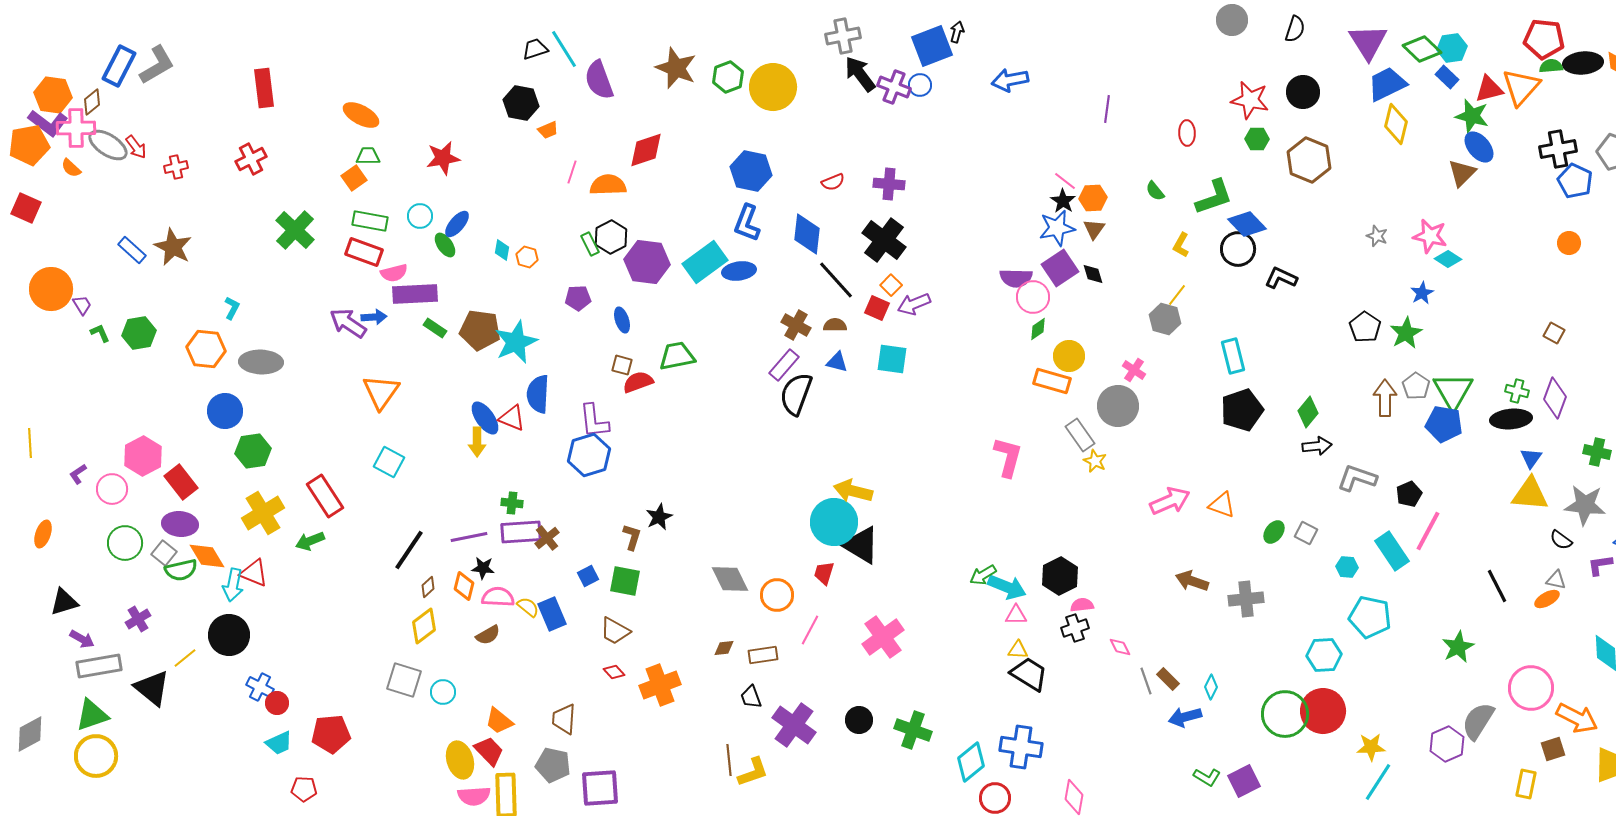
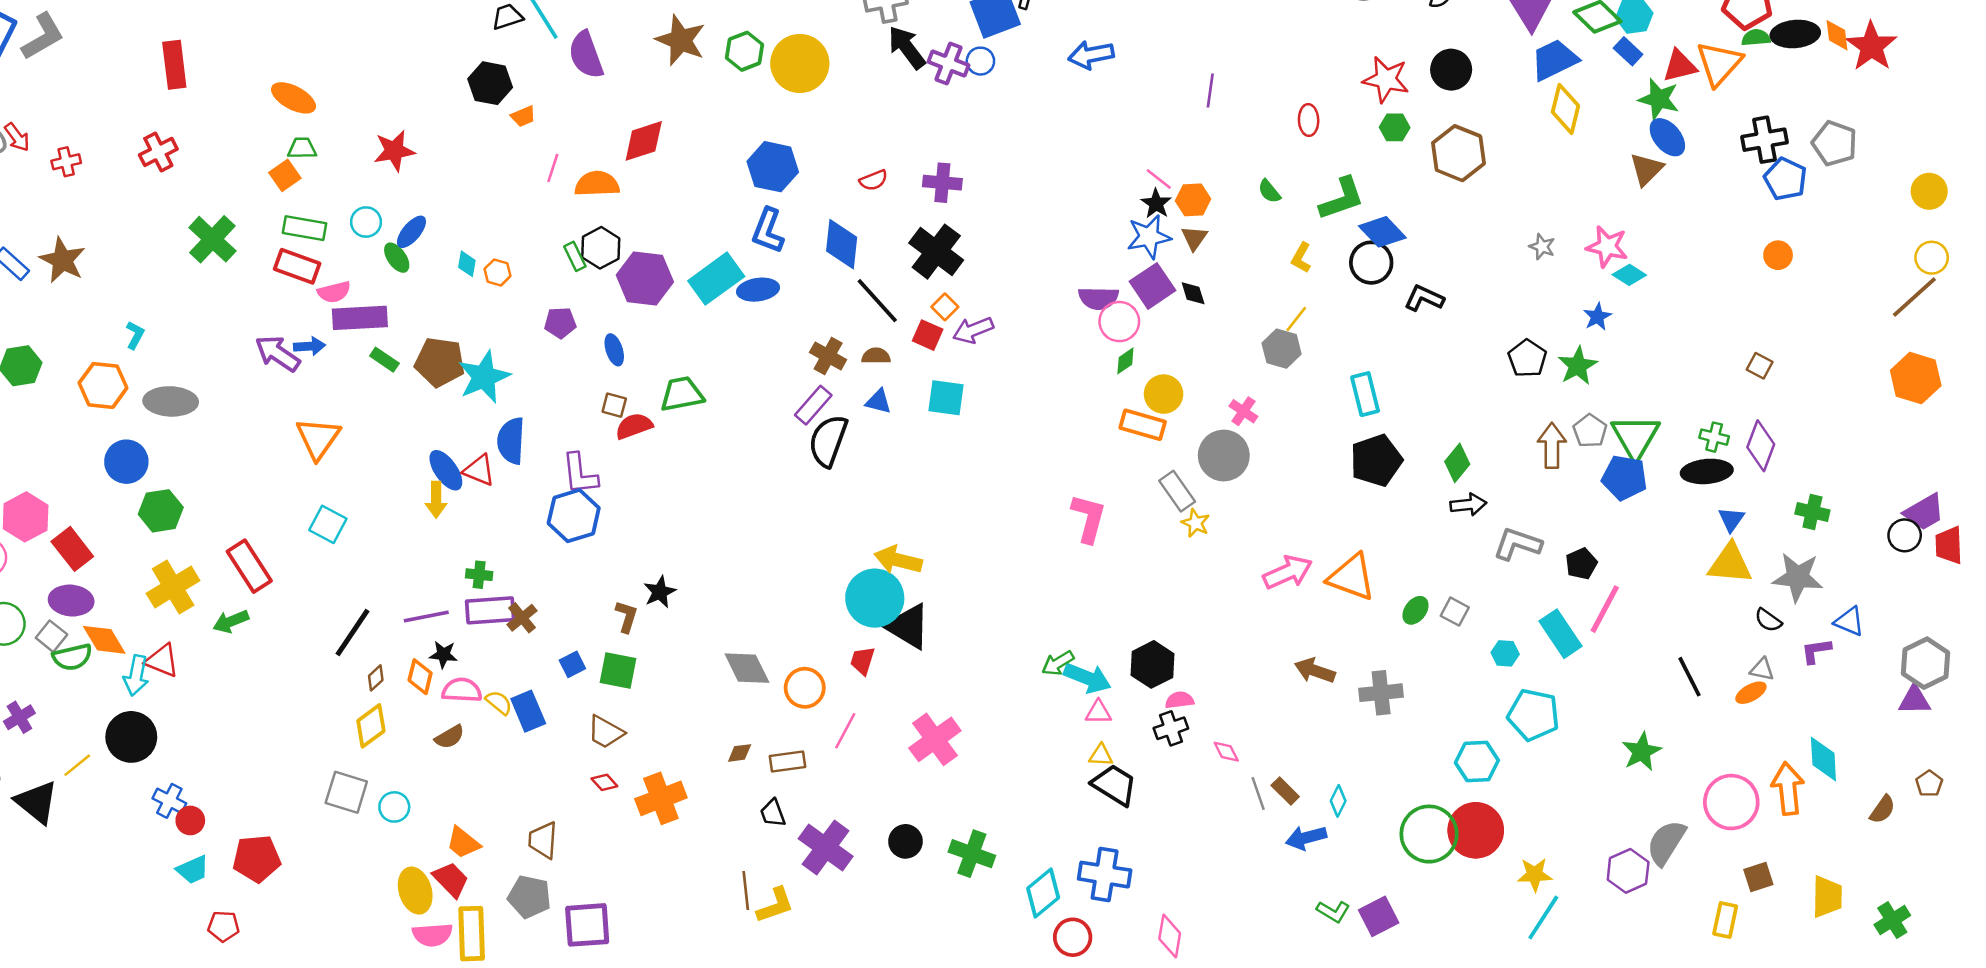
orange triangle: (1222, 505) -> (1352, 577), size x1.5
orange arrow: (1577, 718) -> (1788, 789), moved, turned -123

